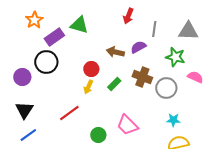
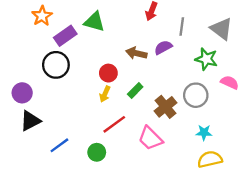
gray triangle: (188, 31) -> (221, 29), turned 35
purple circle: (22, 77) -> (22, 93), moved
brown cross: (142, 77) -> (165, 107), moved, turned 30
black triangle: (24, 110) -> (30, 121), turned 30
red line: (69, 113) -> (114, 124), moved
blue line: (28, 135) -> (59, 145), moved
green circle: (98, 135) -> (97, 152), moved

